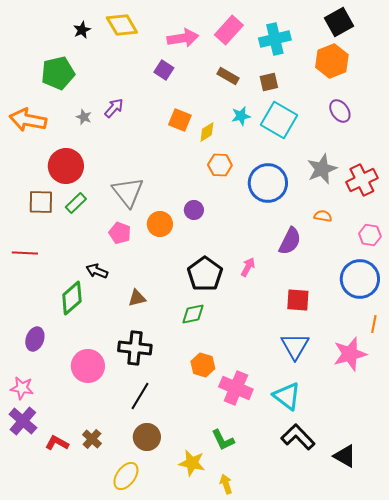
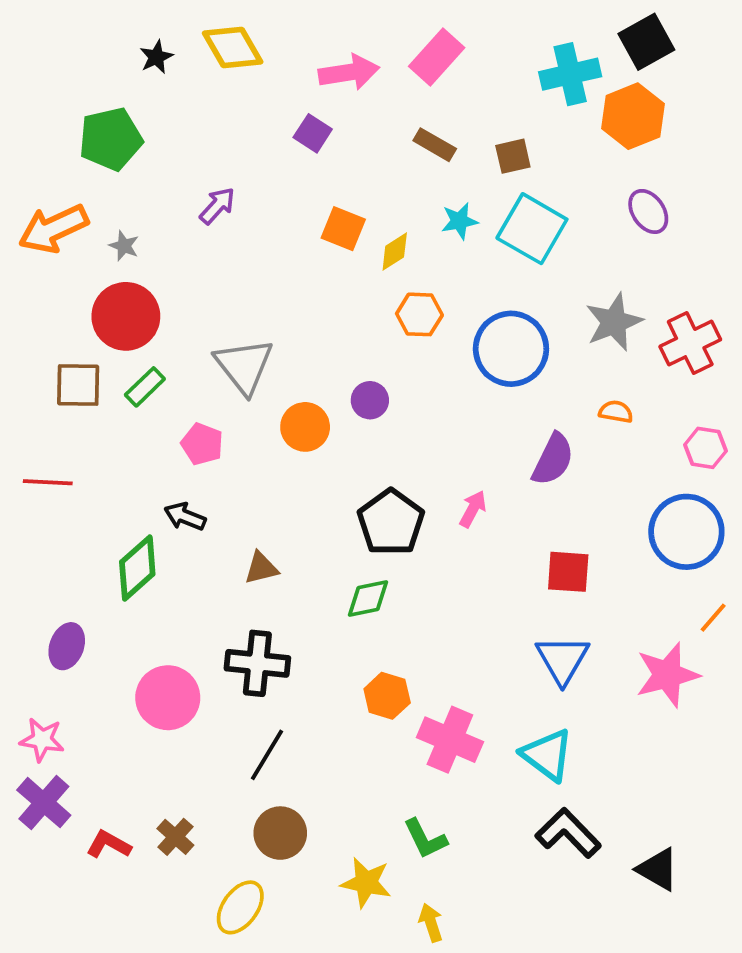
cyan cross: (275, 39) -> (570, 74), moved
gray star: (84, 117) -> (124, 246), moved
orange arrow: (28, 120) -> (53, 229), turned -36
pink pentagon: (120, 233) -> (202, 444), moved
orange line: (374, 324) -> (713, 618), turned 30

